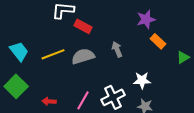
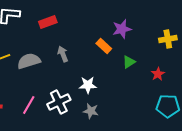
purple star: (146, 19) -> (122, 29), moved
red rectangle: (83, 26) -> (48, 22), moved, turned -48

